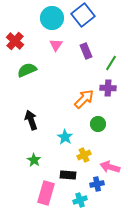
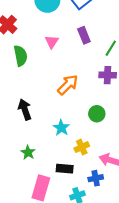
pink triangle: (56, 45) -> (52, 42), moved
green semicircle: (27, 70) -> (21, 56), turned 102
orange arrow: (84, 99) -> (68, 85), moved

